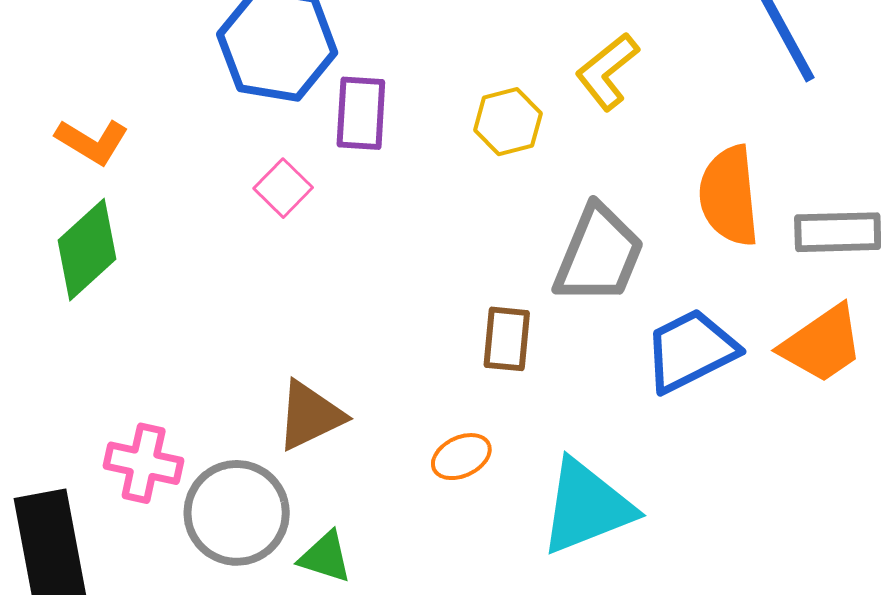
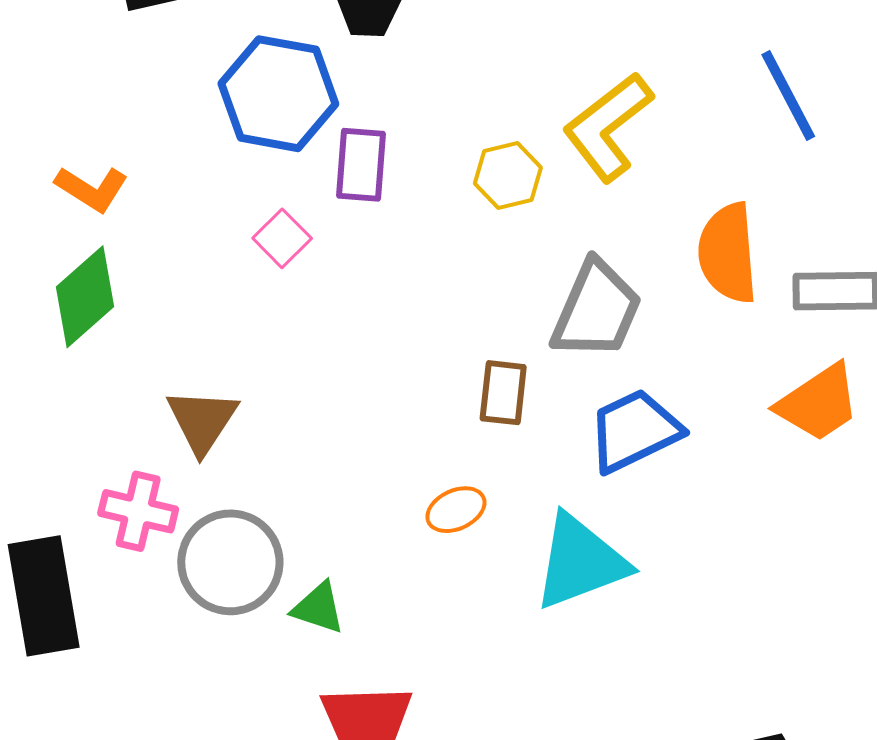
yellow L-shape: (607, 71) -> (608, 127), size x1.4
blue trapezoid: (691, 350) -> (634, 431), moved
brown triangle: (310, 415) -> (202, 421), moved, turned -32

